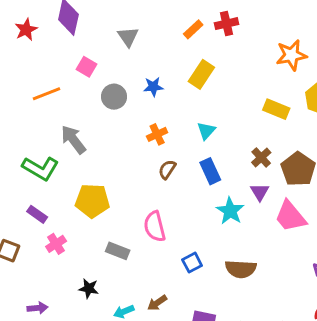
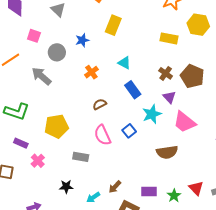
cyan triangle: (206, 131) -> (124, 63), turned -32
gray arrow: (73, 140) -> (41, 76), moved
brown semicircle: (167, 169) -> (100, 104), moved, turned 40
cyan star: (230, 211) -> (152, 114), turned 30
pink trapezoid: (290, 216) -> (184, 122), moved
blue square: (192, 263) -> (129, 131), moved

